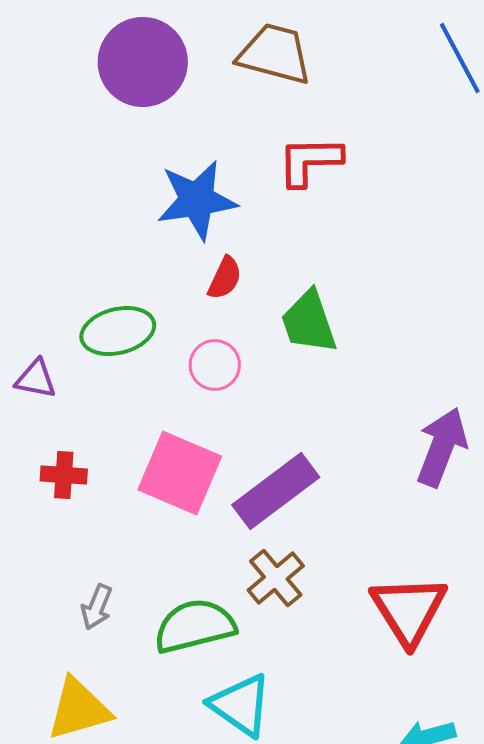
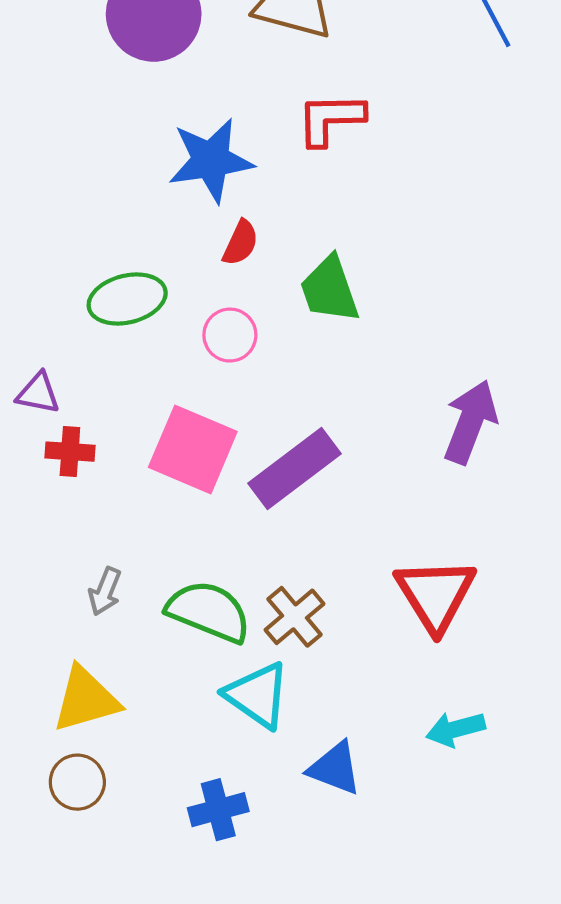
purple triangle: (36, 379) -> (38, 393), moved
brown cross: (276, 578) -> (295, 617), moved
green semicircle: (195, 626) -> (209, 612), turned 36

